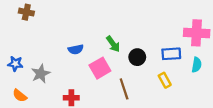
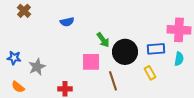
brown cross: (26, 12) -> (24, 11), turned 32
blue semicircle: (76, 49) -> (67, 22), moved
black circle: (137, 57) -> (125, 52), size x1.6
pink square: (100, 68) -> (91, 62), turned 30

